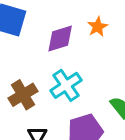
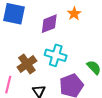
cyan cross: (66, 85) -> (56, 55), turned -35

